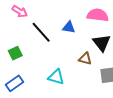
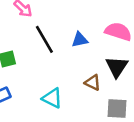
blue triangle: (69, 27) -> (80, 40), turned -32

